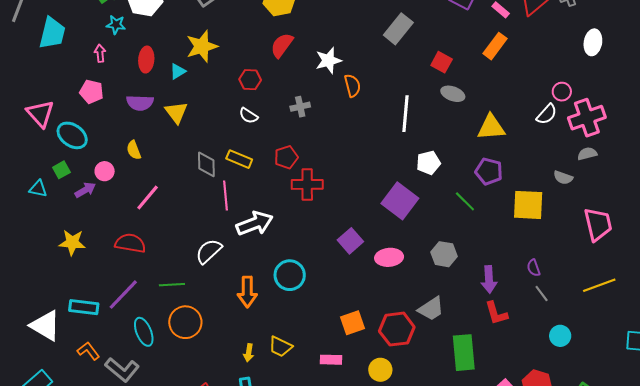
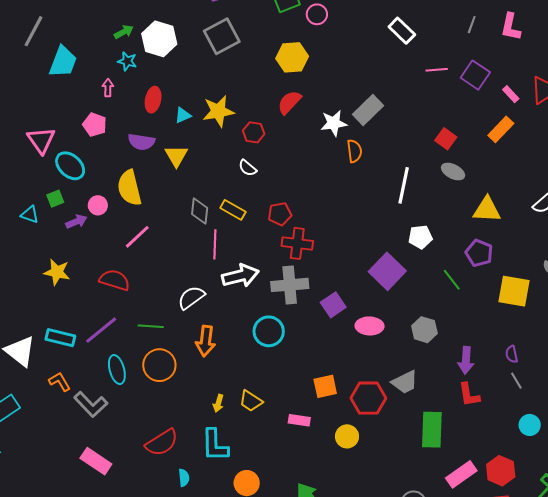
gray rectangle: (398, 29) -> (368, 110), moved
yellow star: (202, 46) -> (218, 111), moved
gray cross: (300, 107) -> (290, 285), moved, size x1.8
yellow semicircle: (134, 150) -> (129, 188), size x1.8
orange arrow: (247, 292) -> (206, 341), moved

